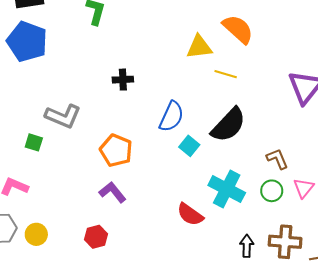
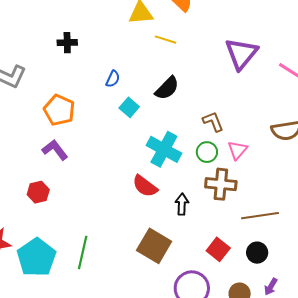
blue semicircle: (171, 117) -> (113, 79), size x0.6
black semicircle: (228, 125) -> (167, 88), size x0.7
red semicircle: (190, 214) -> (145, 186), moved
brown cross: (285, 242) -> (221, 184), moved

